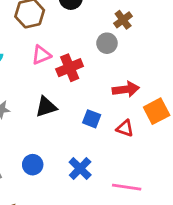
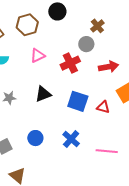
red cross: (70, 68) -> (70, 63), moved
red arrow: (126, 89) -> (108, 67), moved
blue square: (92, 119) -> (78, 101), size x1.5

